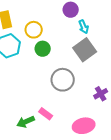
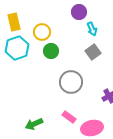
gray square: (85, 50) -> (93, 52), size x0.7
pink rectangle: (46, 114) -> (69, 117), moved

